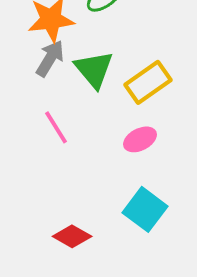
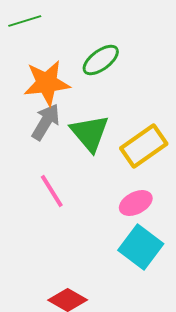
cyan square: (145, 209) -> (141, 247), moved

